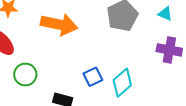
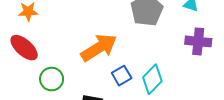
orange arrow: (59, 24) -> (99, 48), moved, turned -39

